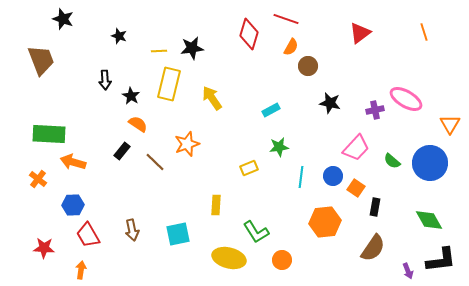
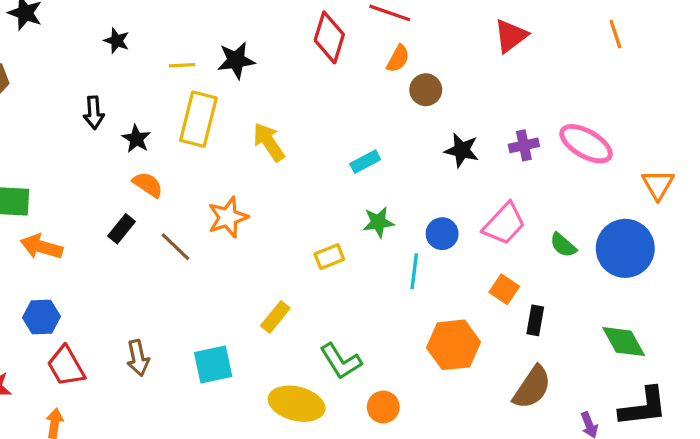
purple cross: (375, 110) -> (524, 145), moved
blue circle: (333, 176) -> (442, 234), moved
yellow rectangle: (216, 205) -> (275, 317), turned 36

